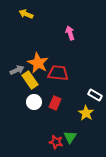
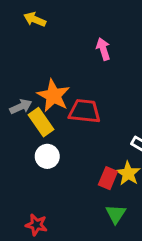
red rectangle: (55, 103) -> (108, 178), moved
green triangle: (70, 137) -> (116, 214), moved
red star: (56, 142) -> (36, 225), moved

